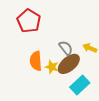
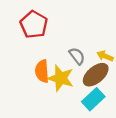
brown ellipse: (69, 64) -> (96, 75), moved
yellow star: (52, 67) -> (61, 78), size x1.6

